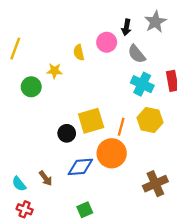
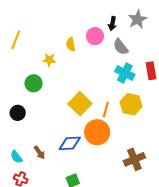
green circle: (31, 87) -> (34, 83), moved
yellow square: (91, 121) -> (80, 104), turned -30
black circle: (67, 133) -> (18, 113), moved

